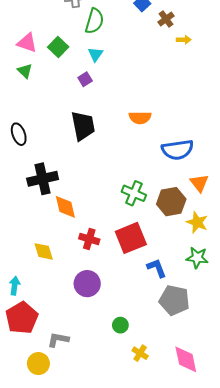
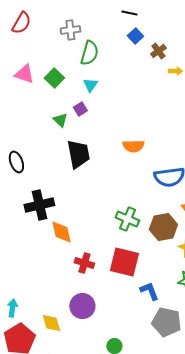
green triangle: (25, 71) -> (60, 120), moved
red square: (131, 238) -> (124, 262), turned 36
yellow diamond: (44, 251) -> (51, 323), moved

